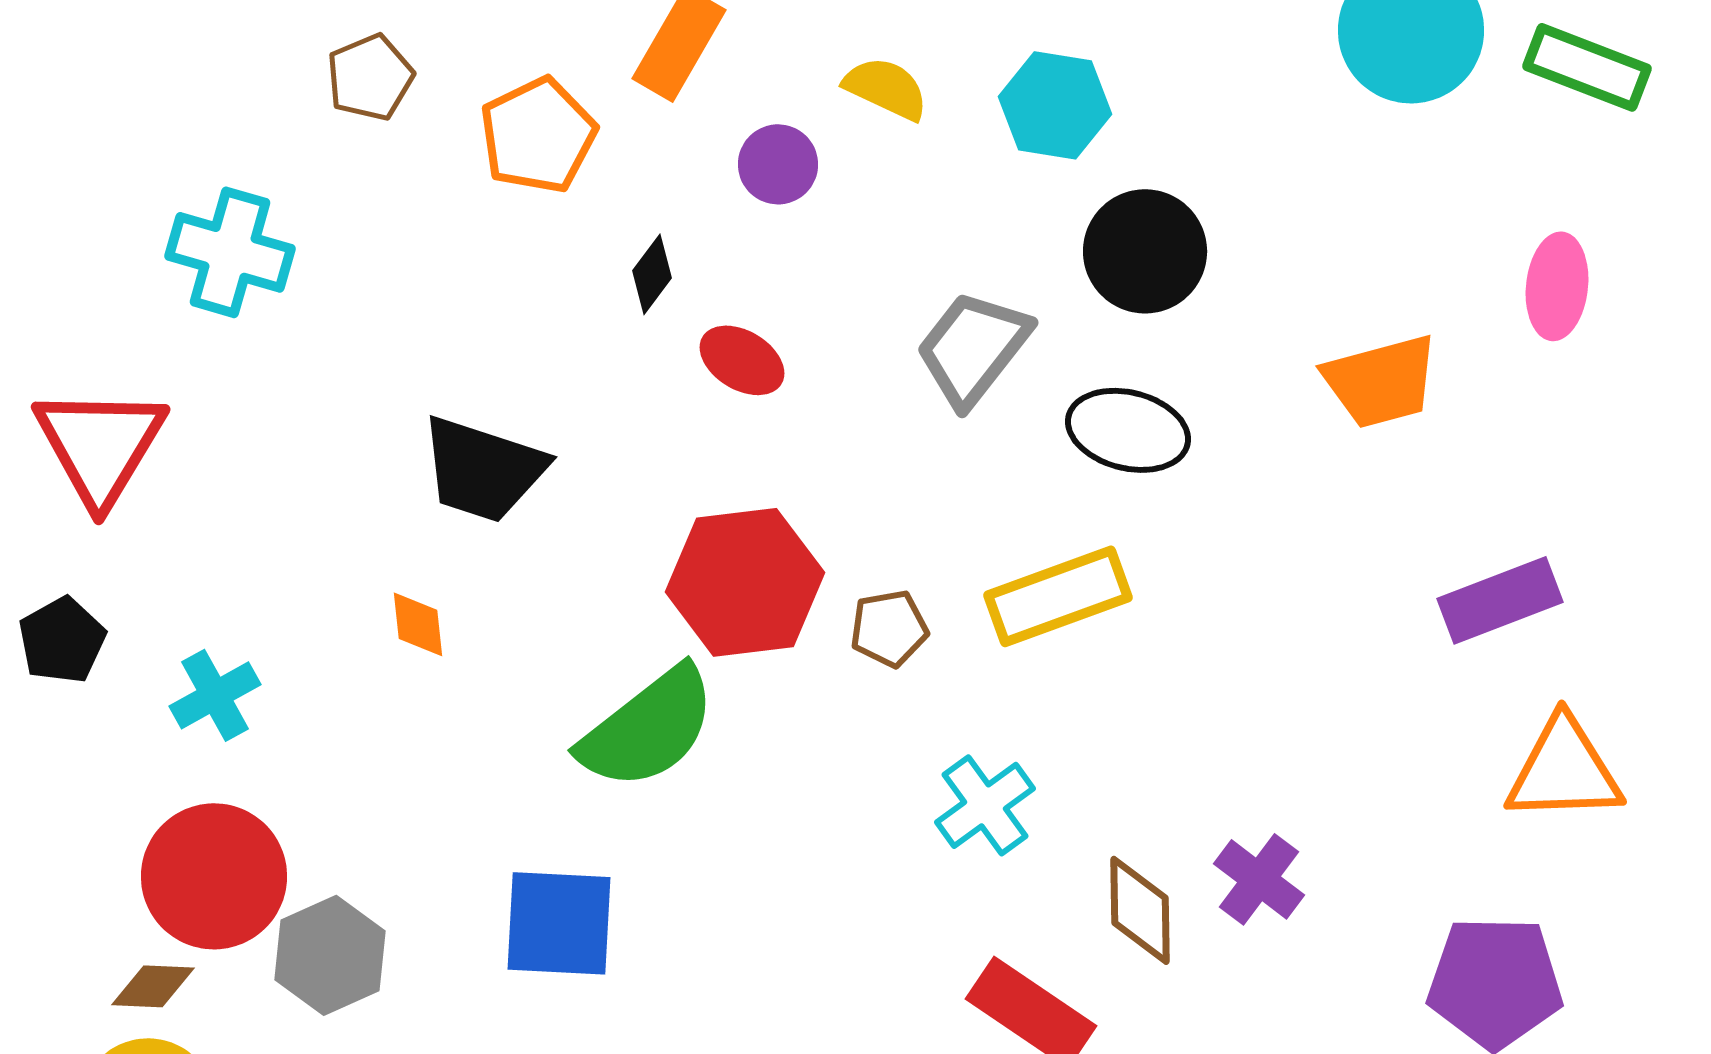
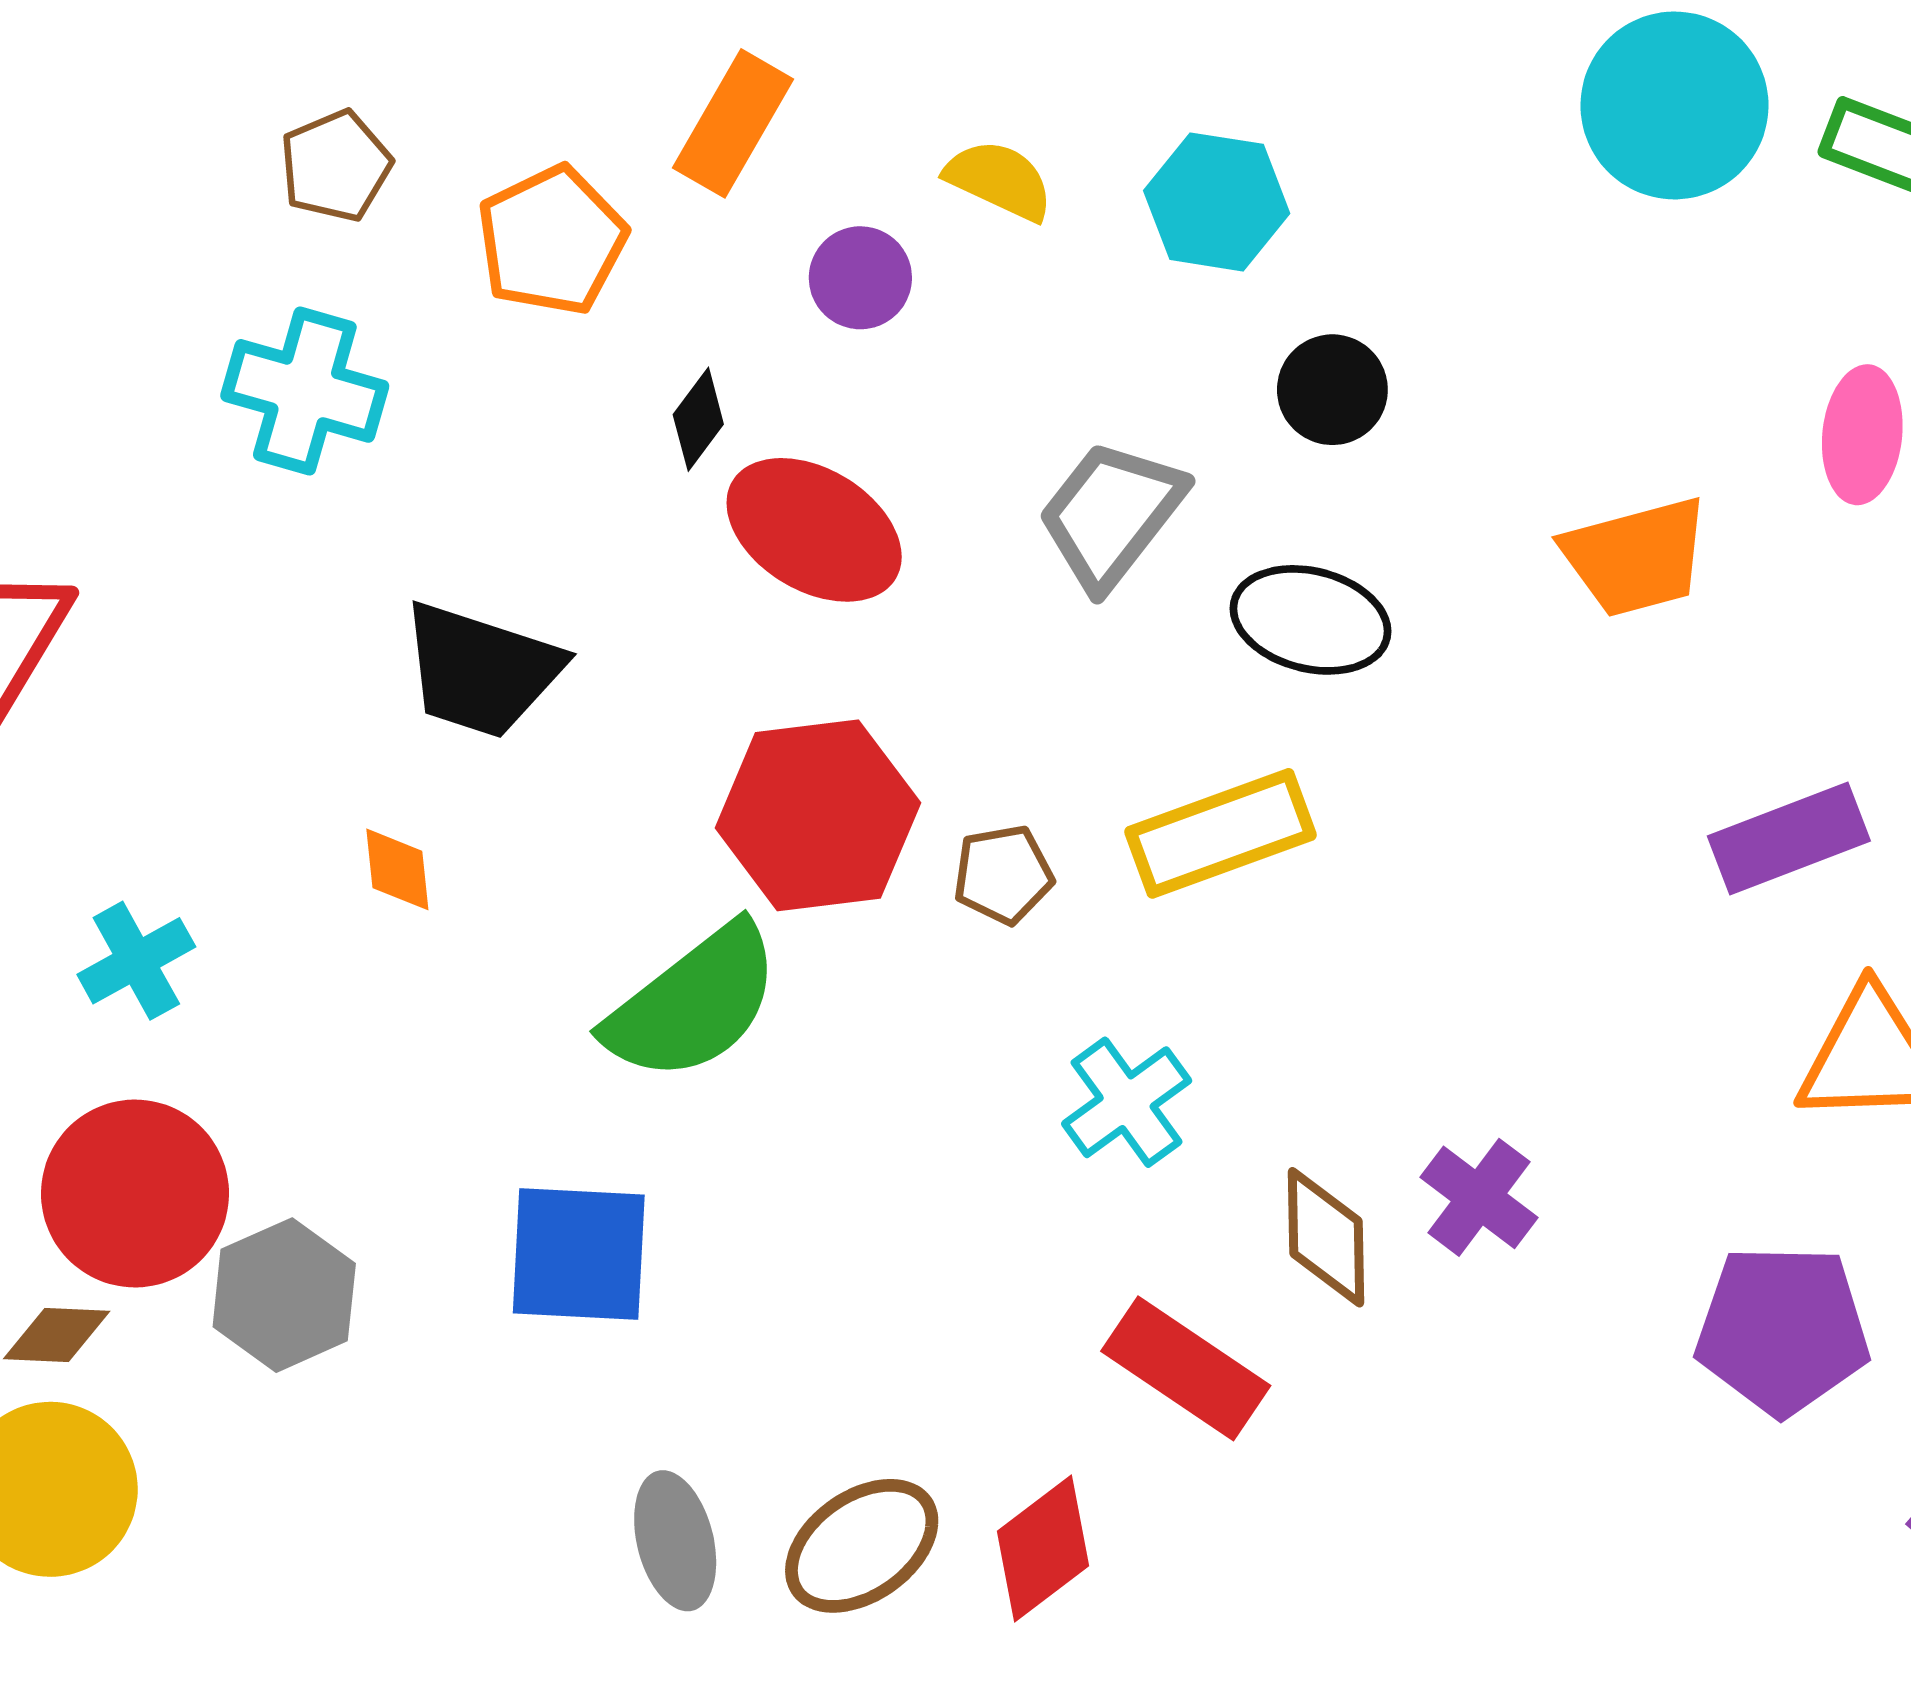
black circle: (1145, 251) -> (1332, 390), size x0.7
cyan cross: (230, 252) -> (305, 391), moved
red ellipse: (742, 360) -> (814, 530), size x1.6

